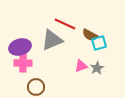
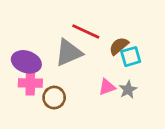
brown semicircle: (90, 35) -> (119, 46), turned 112
purple ellipse: (20, 47) -> (26, 62), turned 35
brown circle: (36, 87) -> (54, 98), moved

